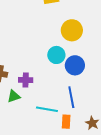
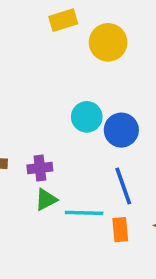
yellow circle: (72, 30) -> (108, 42), moved
green triangle: (14, 96) -> (46, 200), moved

